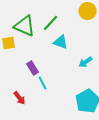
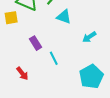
cyan line: (43, 83) -> (54, 58), moved

